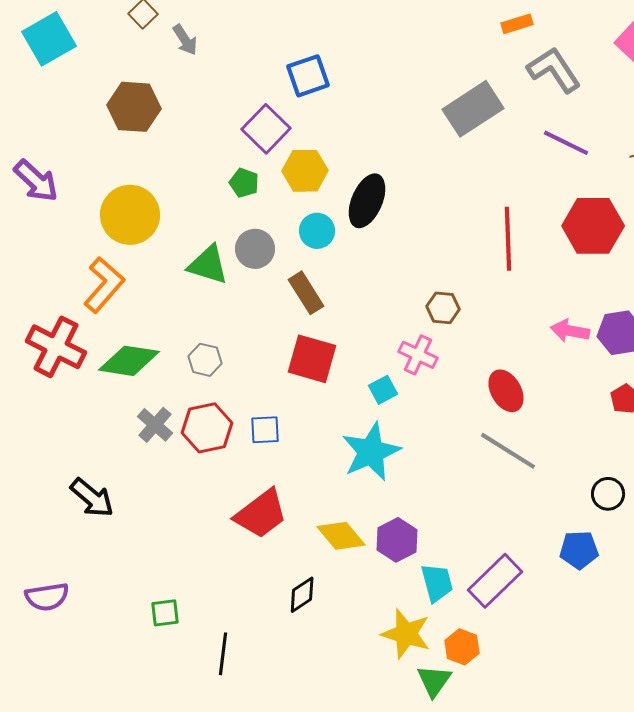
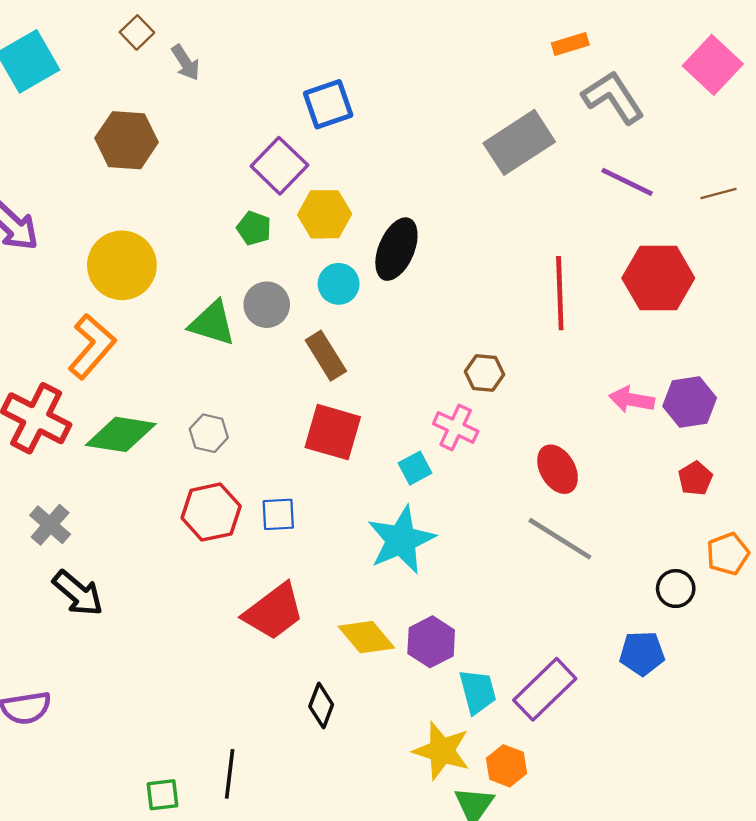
gray cross: (155, 425) -> (50, 525), moved
black diamond: (302, 595) -> (321, 706), turned -36
green square: (165, 613) -> (162, 795), moved

